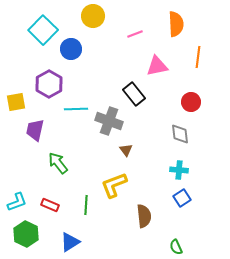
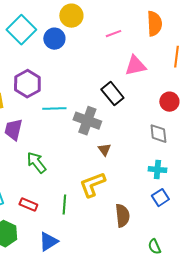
blue circle: (71, 49) -> (54, 39), moved

